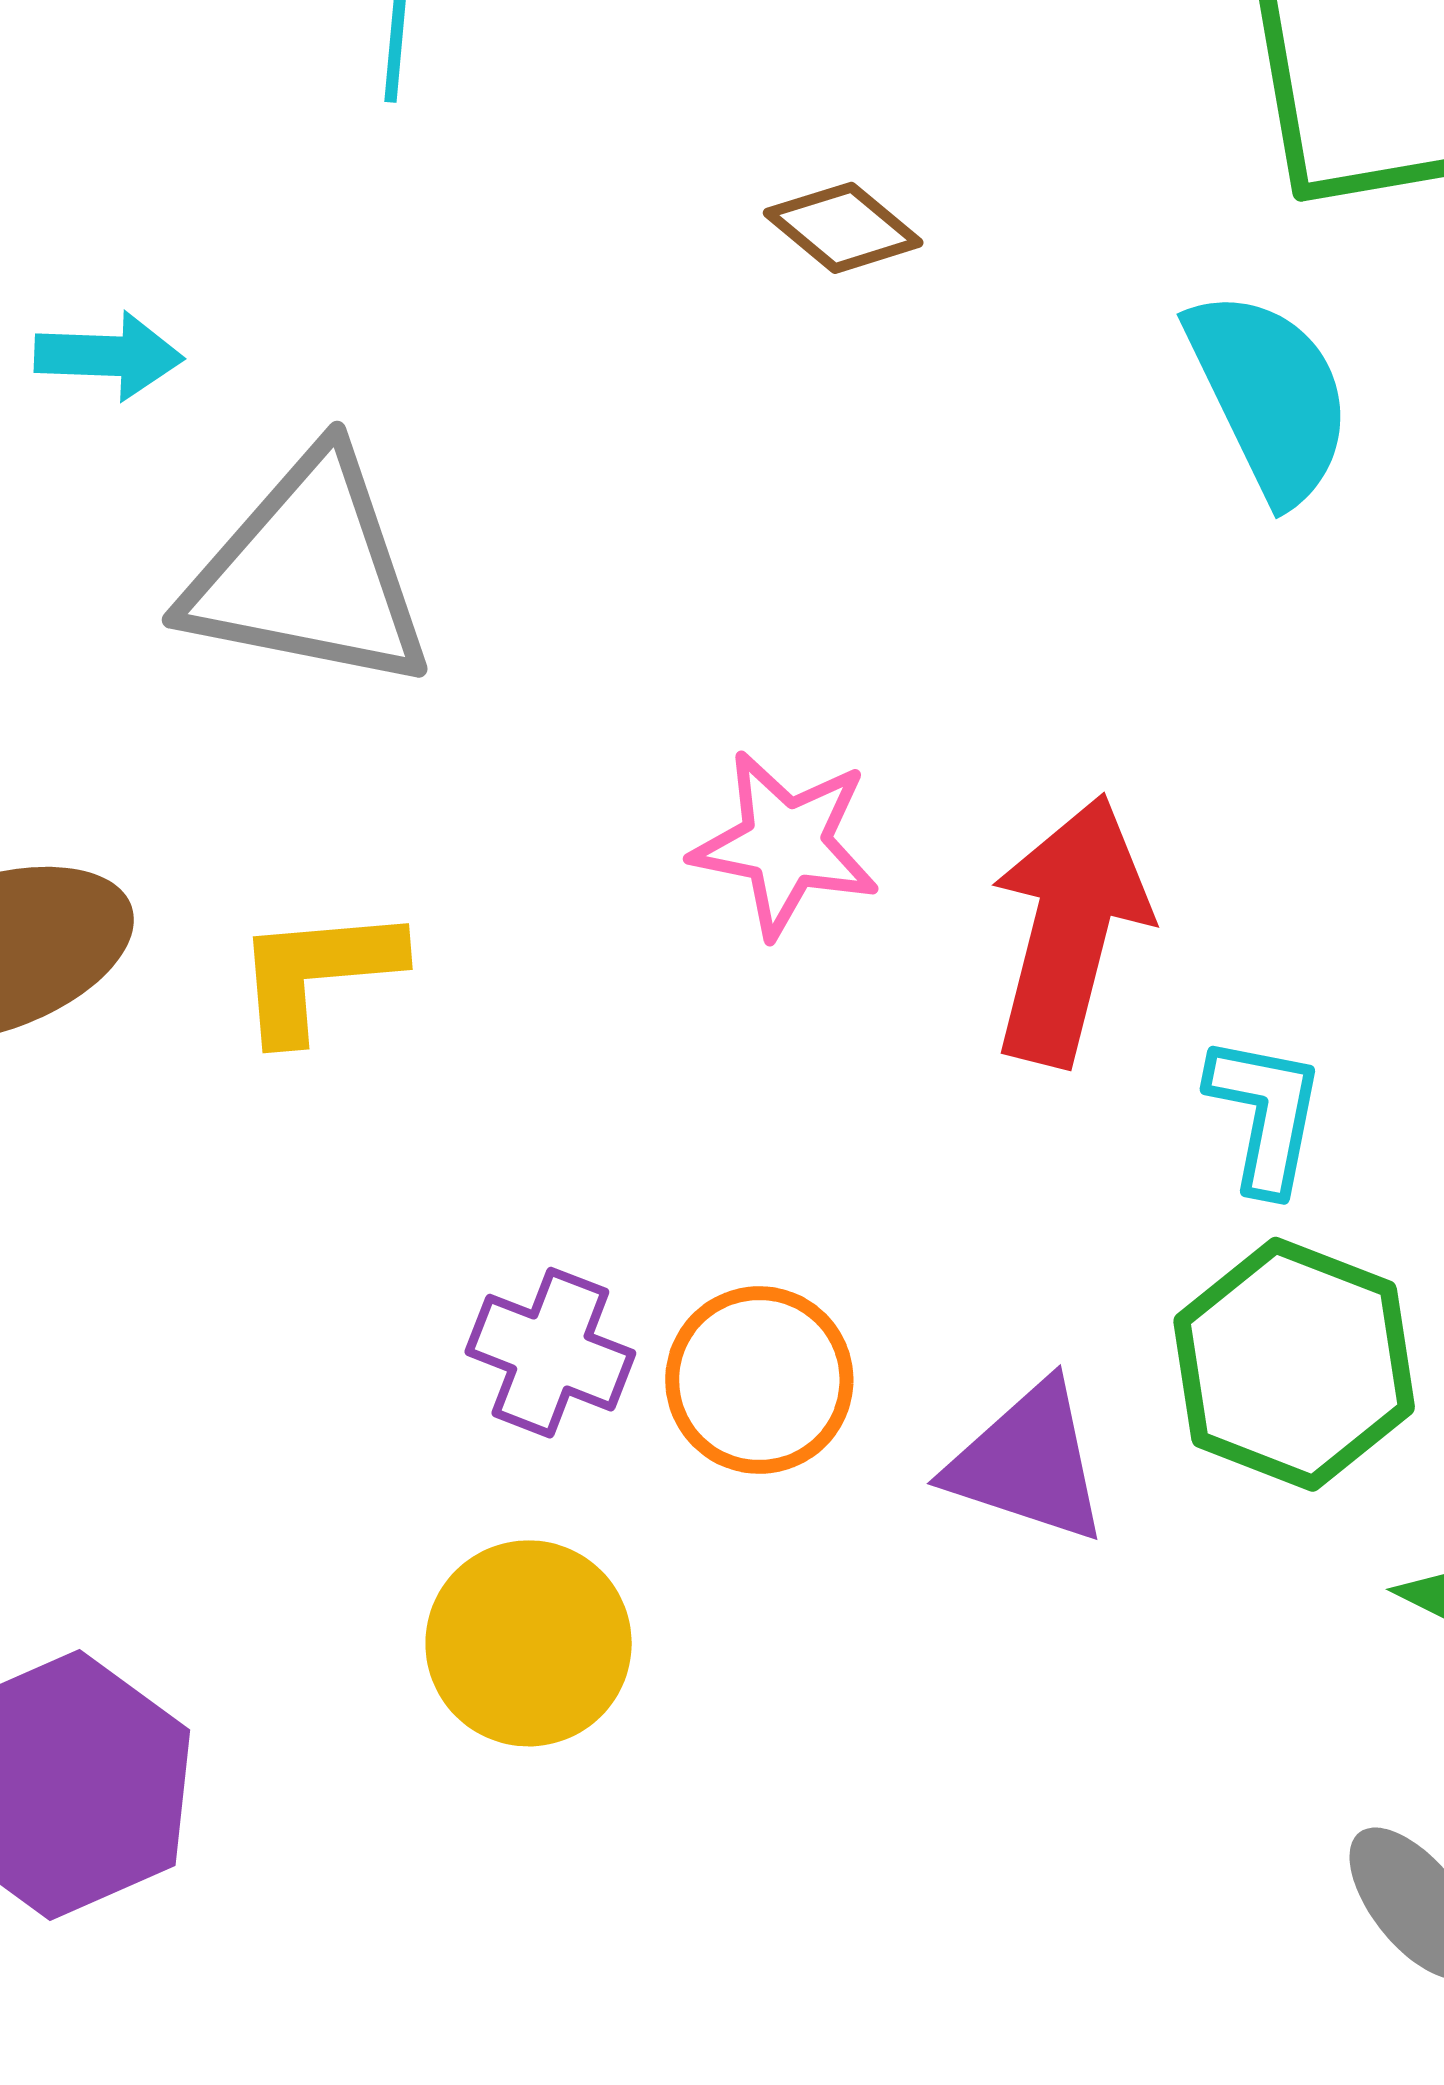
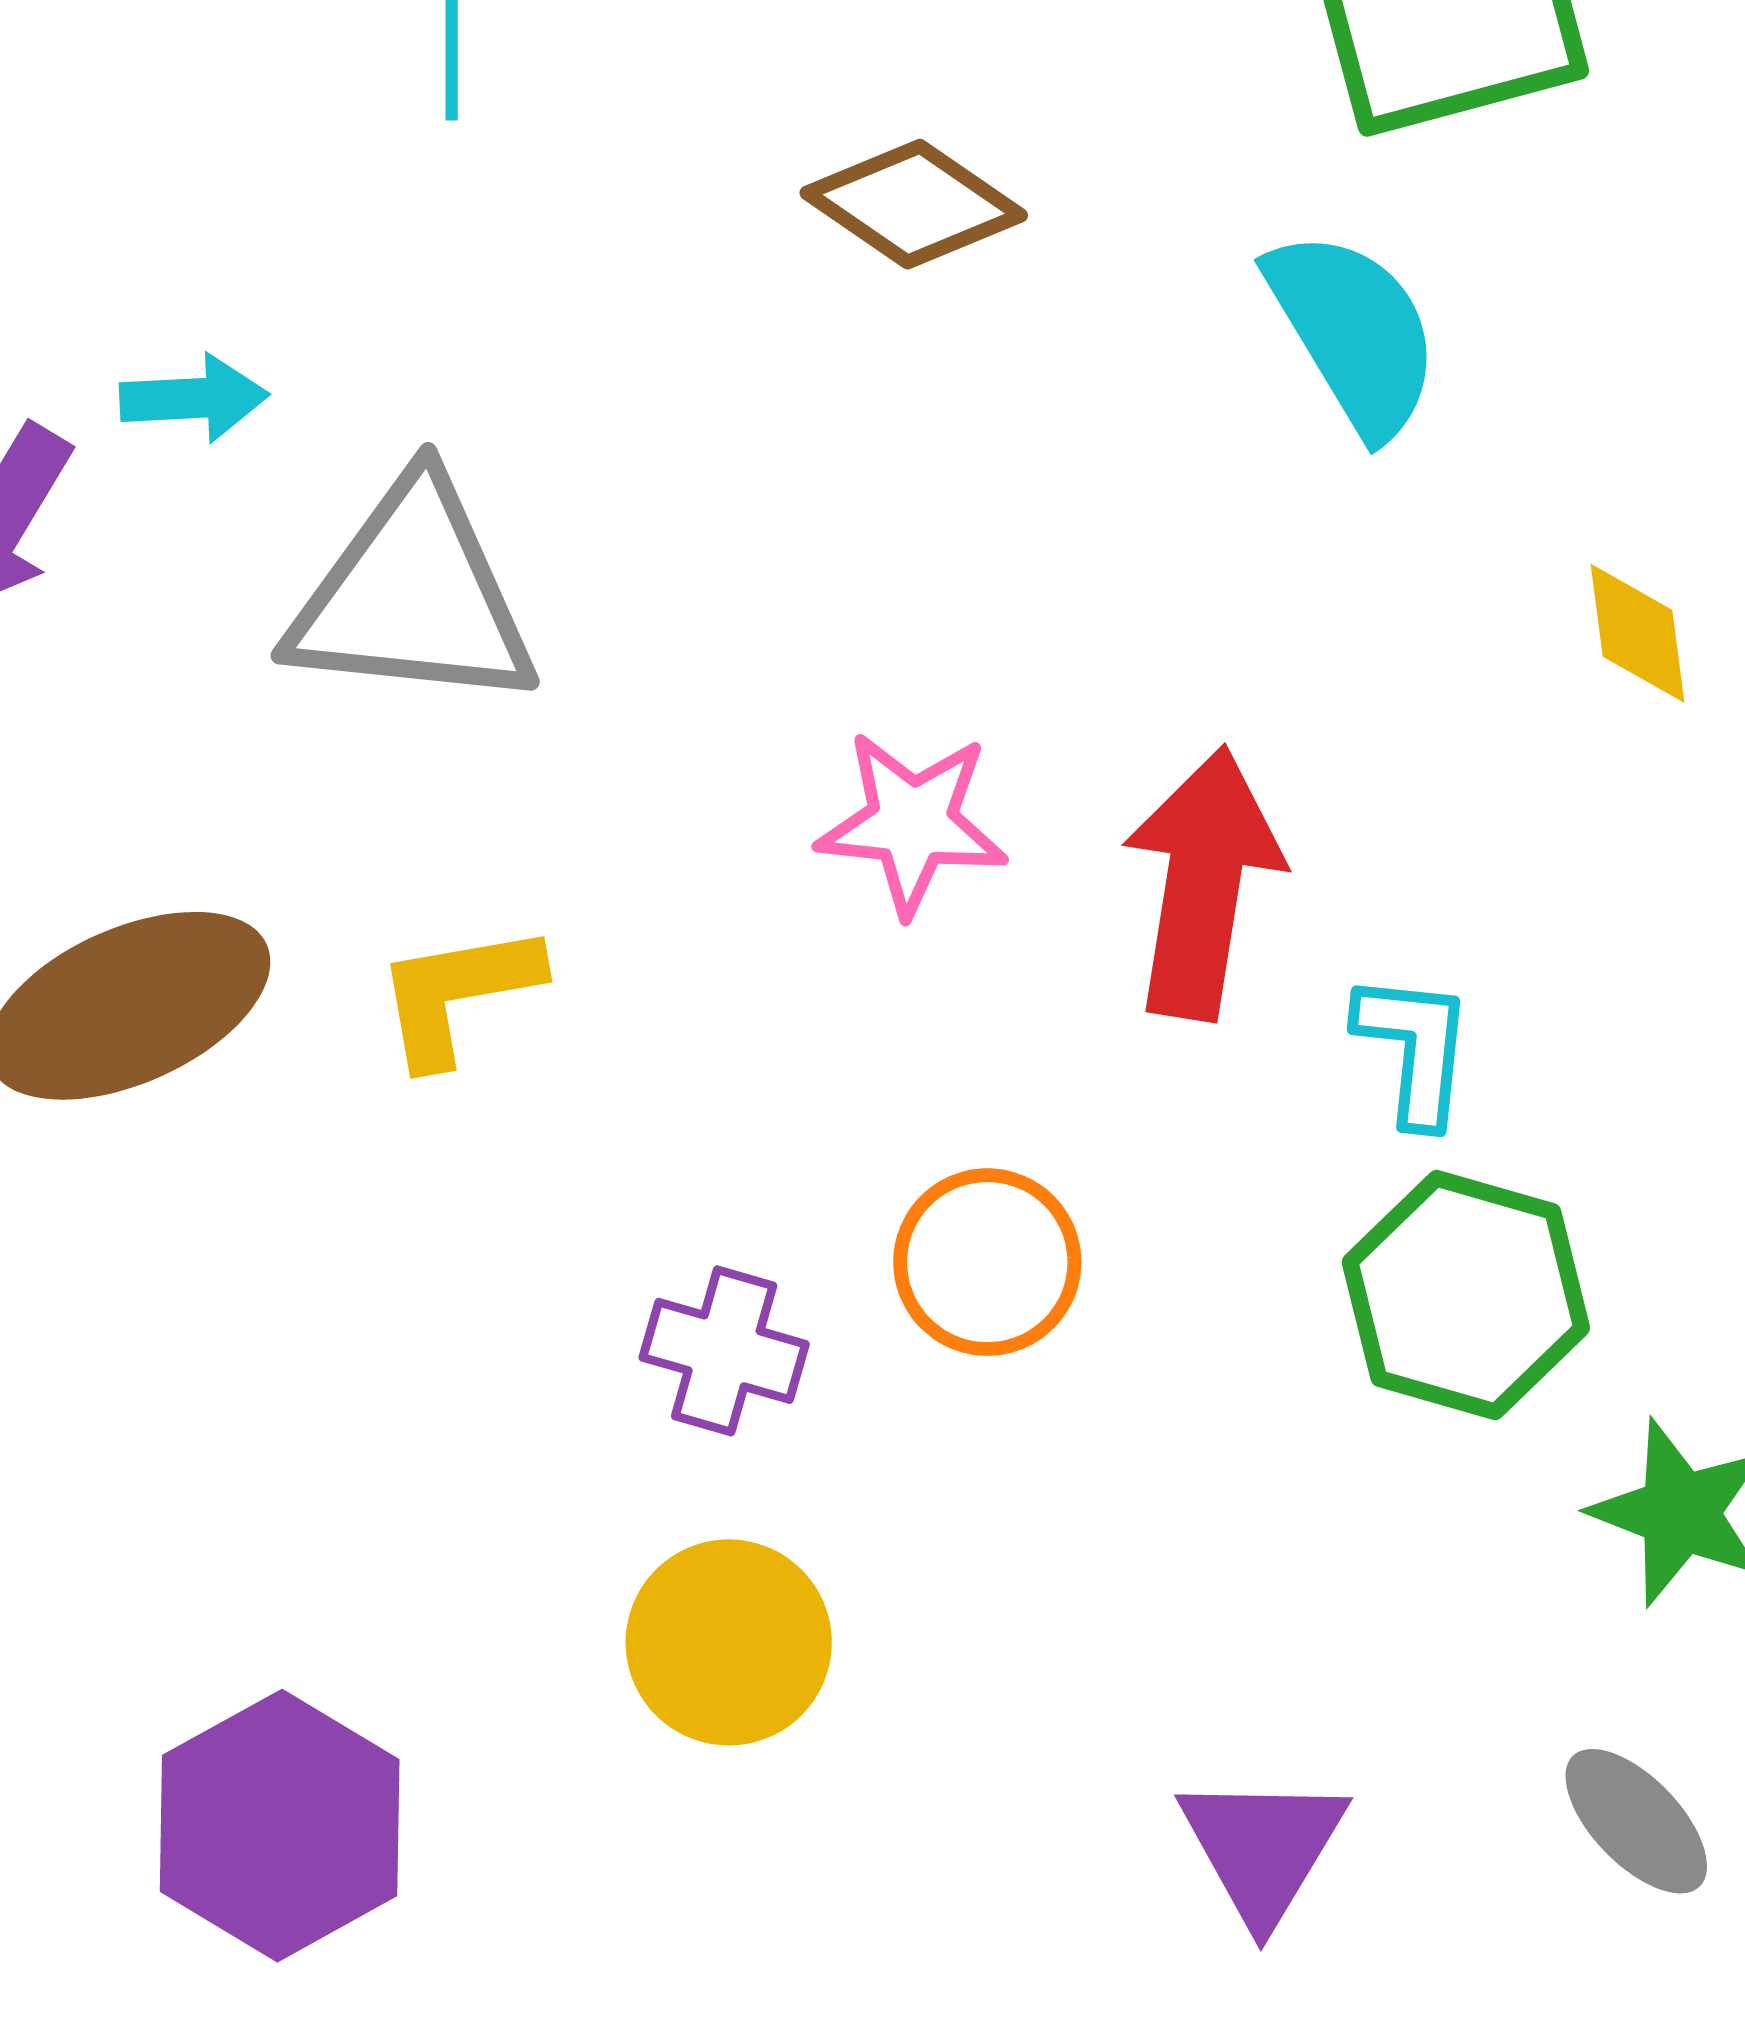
brown diamond: (843, 228) -> (914, 204), size x1.4
orange circle: (759, 1380) -> (987, 1262), moved
purple triangle: (1028, 1463) -> (1263, 1848), moved, turned 48

